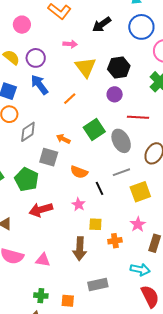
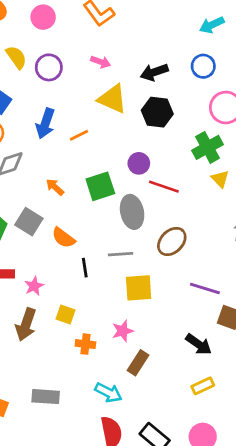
black arrow: (102, 24) -> (154, 72), moved
blue circle: (141, 27) -> (203, 66), size x0.7
yellow triangle: (85, 67) -> (112, 99), turned -45
blue arrow: (39, 85) -> (45, 123), moved, turned -140
purple circle: (115, 94) -> (139, 163), moved
gray square: (49, 157) -> (29, 222), moved
pink star: (79, 204) -> (34, 286), moved
brown arrow: (80, 249) -> (26, 325), moved

